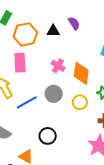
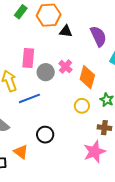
purple semicircle: (74, 23) -> (98, 36), moved, size x1.5
orange hexagon: (25, 34) -> (49, 15), moved
gray circle: (54, 94) -> (46, 72), moved

